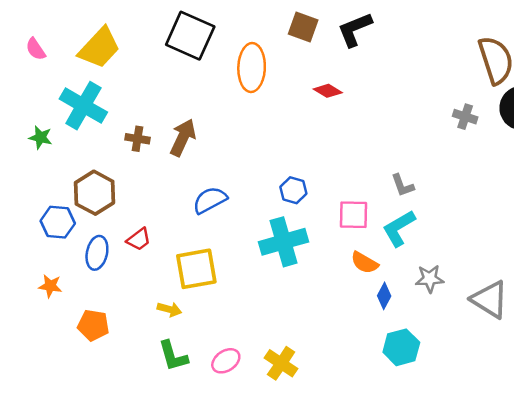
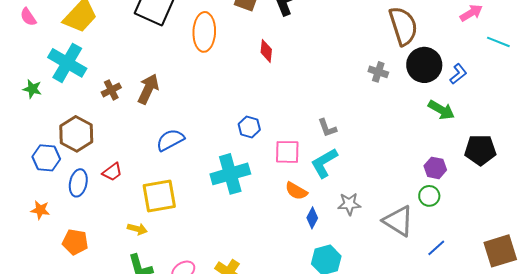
red diamond: (328, 91) -> (266, 51), turned 65
brown cross: (137, 139) -> (111, 90), turned -36
blue hexagon: (293, 190) -> (249, 127), moved

